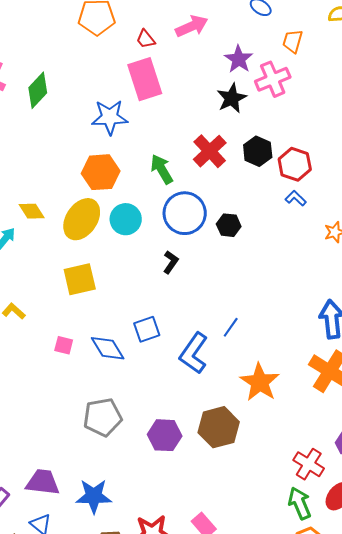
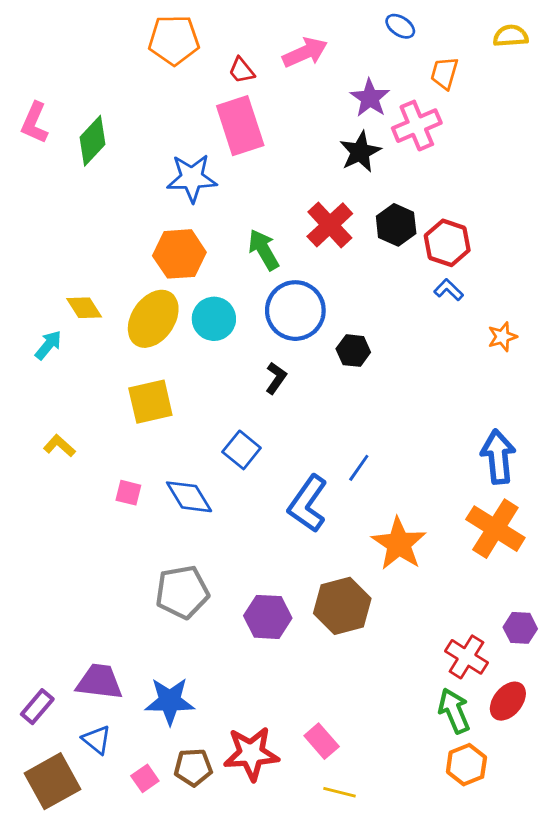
black hexagon: (229, 225) -> (353, 351), moved
blue square: (147, 329) -> (242, 450), moved, turned -32

